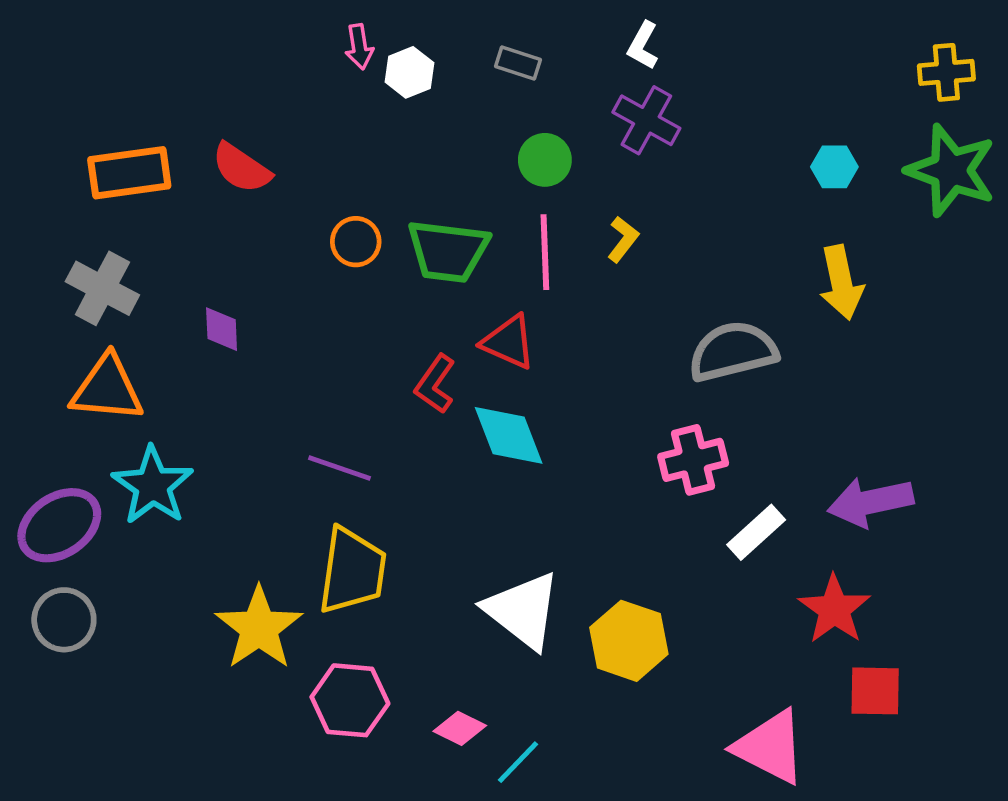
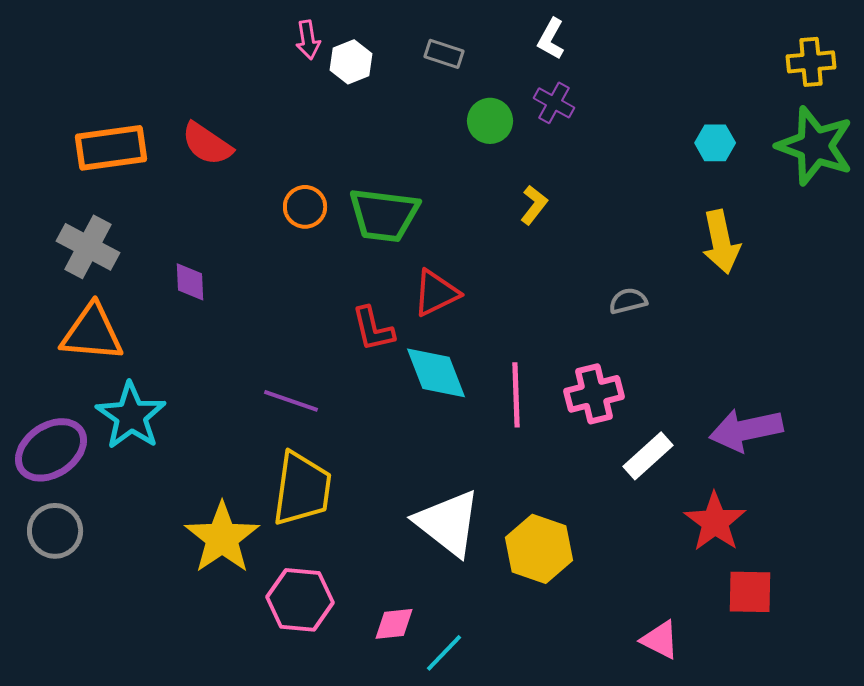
purple cross: (646, 120) -> (554, 103), size x0.7
green circle: (545, 160) -> (490, 121), moved
pink line: (545, 252) -> (516, 395), moved
red triangle: (509, 342) -> (436, 293), turned -50
gray semicircle: (733, 351) -> (628, 301), size x0.5
red L-shape: (435, 384) -> (373, 329), turned -48
pink diamond: (460, 728) -> (394, 624), turned -33
pink triangle: (770, 747) -> (660, 640), size x0.6

